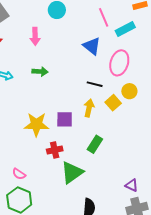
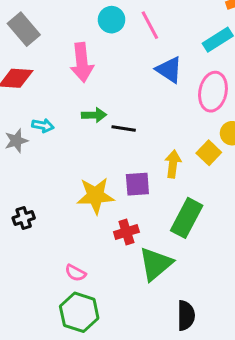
pink line: (104, 17) -> (150, 25), moved
pink arrow: (35, 36) -> (82, 62), size x1.4
black line: (95, 84) -> (124, 129), moved
green rectangle: (95, 144) -> (187, 218), size x1.4

